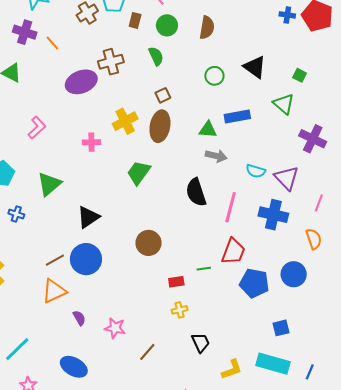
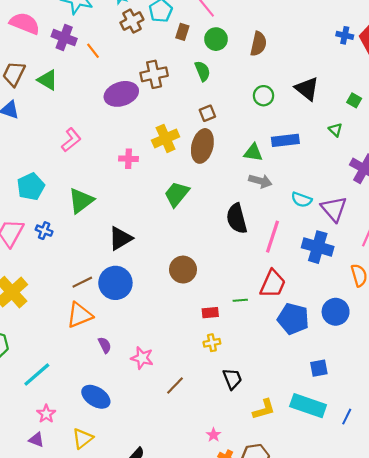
green triangle: (284, 104) -> (335, 130), size x0.6

